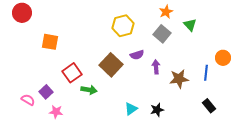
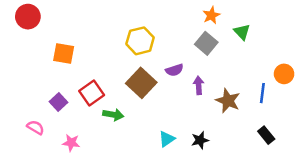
yellow hexagon: (123, 26) -> (140, 41), moved
brown star: (179, 79) -> (228, 101), turned 30
purple square: (46, 92) -> (58, 102), moved

